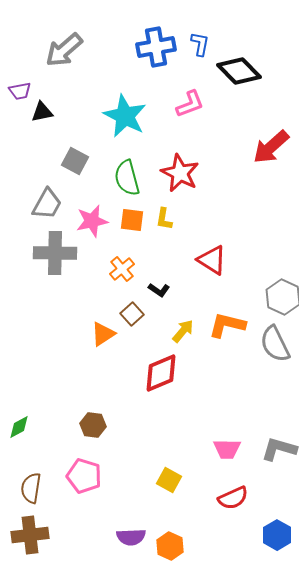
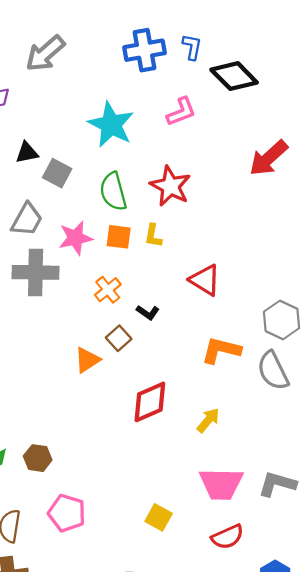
black triangle: (42, 112) -> (27, 153), moved
yellow arrow: (183, 331) -> (208, 420), moved
brown hexagon: (93, 425) -> (38, 458), moved
pink trapezoid: (227, 449) -> (221, 484), size x1.5

